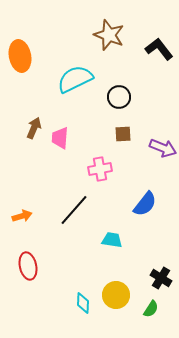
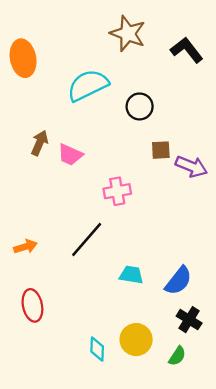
brown square: (123, 134) -> (161, 150), moved
pink trapezoid: (60, 138) -> (70, 155), turned -70
blue semicircle: (145, 204) -> (178, 281), moved

